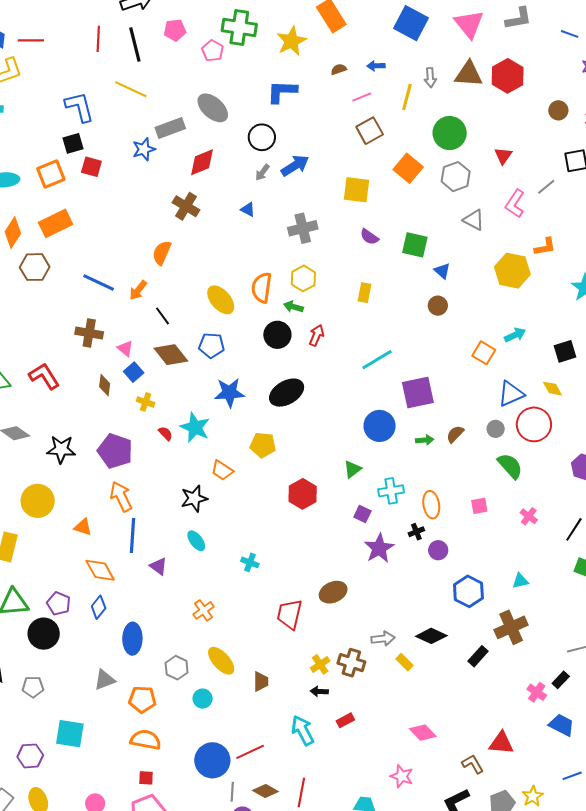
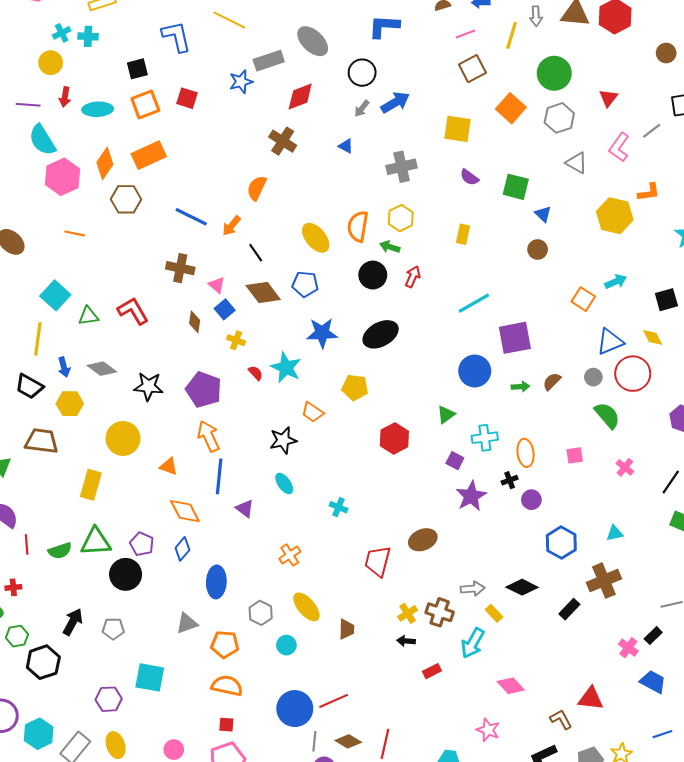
black square: (73, 143) -> (137, 69), moved
cyan arrow: (303, 730) -> (473, 643), moved, turned -124

